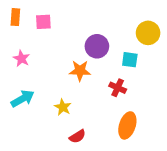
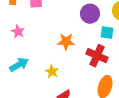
purple circle: (97, 46) -> (90, 14), moved
red cross: (118, 88) -> (97, 56), size x1.5

